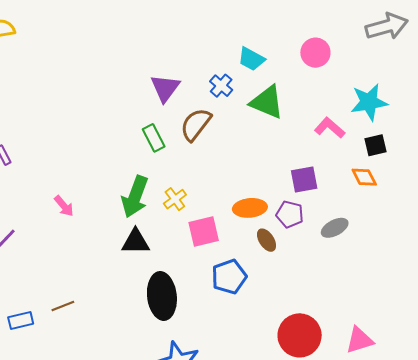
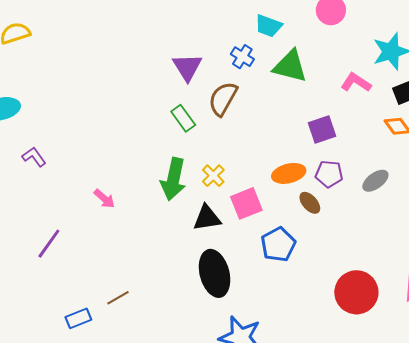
purple square: (304, 179) -> (322, 129), moved
black triangle: (135, 242) -> (207, 218), moved

